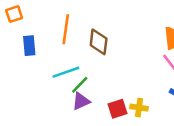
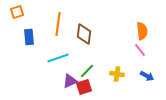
green line: (80, 85) -> (87, 71), moved
yellow cross: (139, 108) -> (117, 74), moved
red square: (118, 109) -> (84, 87), moved

